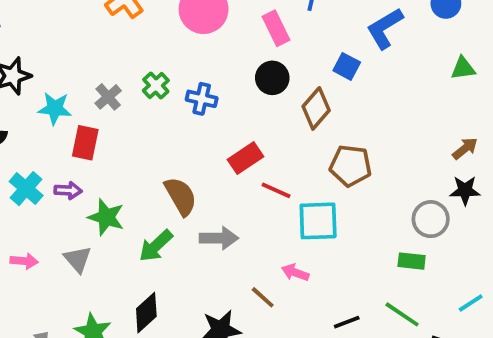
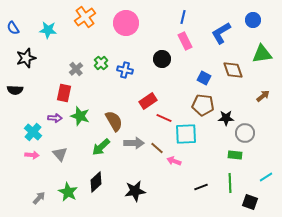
pink rectangle: (276, 28) -> (185, 41), moved
blue square: (347, 66) -> (204, 78), moved
green triangle: (463, 68) -> (262, 54), size x1.5
cyan star: (55, 108) -> (48, 30), moved
brown diamond: (316, 108) -> (233, 70), moved, turned -60
cyan cross: (26, 189) -> (33, 132), moved
black star: (465, 190) -> (226, 118), moved
green star: (106, 217) -> (80, 116), moved
brown line: (263, 297) -> (157, 148), moved
green line: (402, 314) -> (230, 183), turned 54

